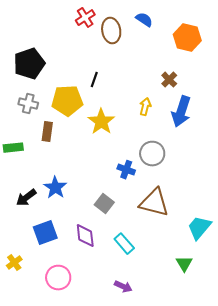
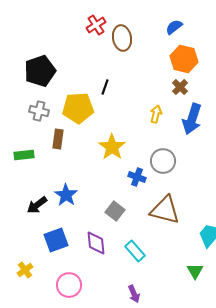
blue semicircle: (144, 20) -> (174, 27), moved, turned -72
orange hexagon: (187, 38) -> (184, 59), moved
yellow star: (101, 122) -> (112, 147), moved
purple arrow: (123, 287) -> (134, 294), turned 42

